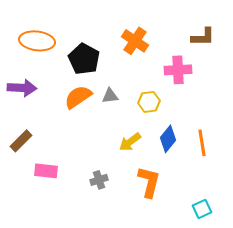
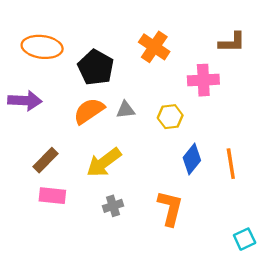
brown rectangle: (21, 141) -> (46, 160), moved
yellow arrow: (130, 142) -> (104, 162), moved, size x1.4
cyan square: (202, 209) -> (245, 239), moved

